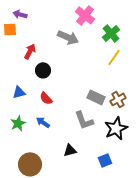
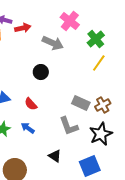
red arrow: (30, 51) -> (23, 28), moved, turned 49
black circle: (43, 70) -> (41, 72), moved
black triangle: (70, 150) -> (55, 156), turned 48
blue square: (105, 160) -> (90, 166), size x1.5

